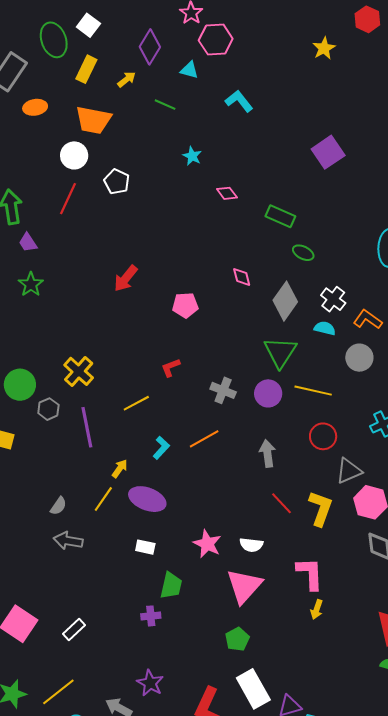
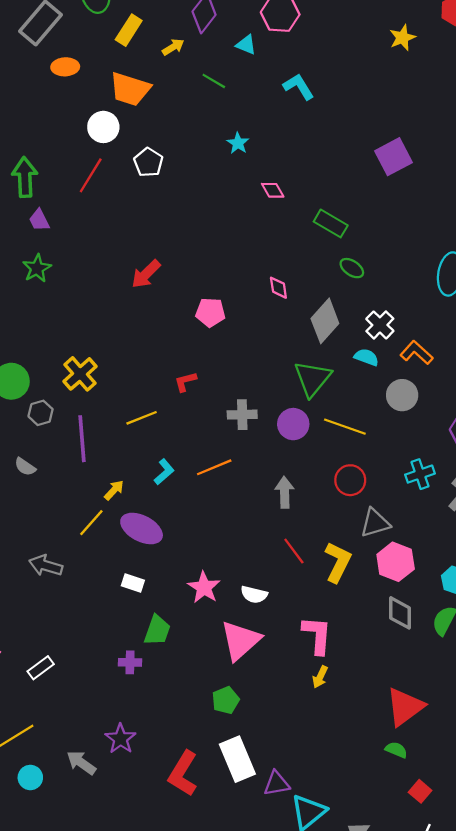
gray cross: (223, 390) -> (242, 415), turned -30
gray semicircle: (58, 506) -> (25, 467), moved, turned 84

